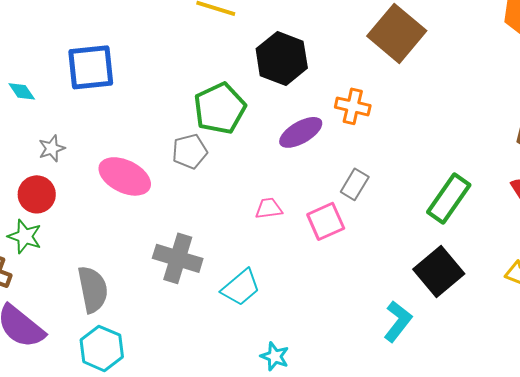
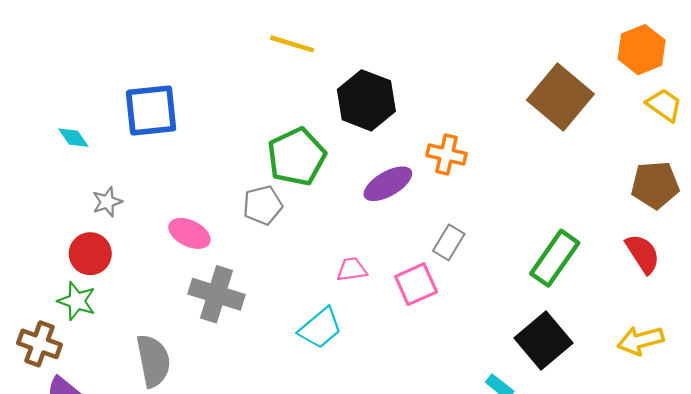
brown square: (397, 33) -> (560, 97), moved
pink ellipse: (125, 176) -> (189, 233), size x0.7
gray cross: (178, 258) -> (216, 294), moved
cyan trapezoid: (241, 287) -> (320, 328), moved

